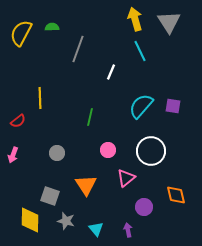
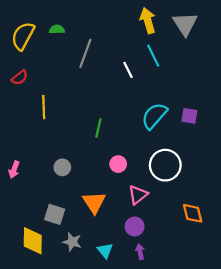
white line: (111, 72) -> (128, 70), moved, turned -49
red semicircle: (18, 121) -> (20, 78), moved
purple circle: (144, 207) -> (135, 226), moved

